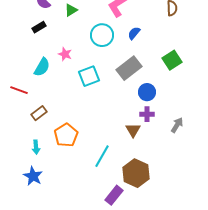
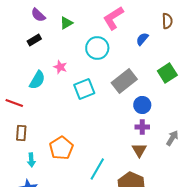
blue semicircle: (134, 33) -> (142, 39), moved
brown rectangle: (39, 113) -> (21, 133), moved, turned -49
brown triangle: (133, 130) -> (139, 150), moved

